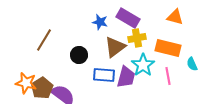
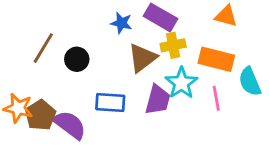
black circle: (79, 55) -> (77, 59), moved
cyan semicircle: (192, 64) -> (250, 82), size x1.5
blue rectangle: (104, 75) -> (110, 103), moved

